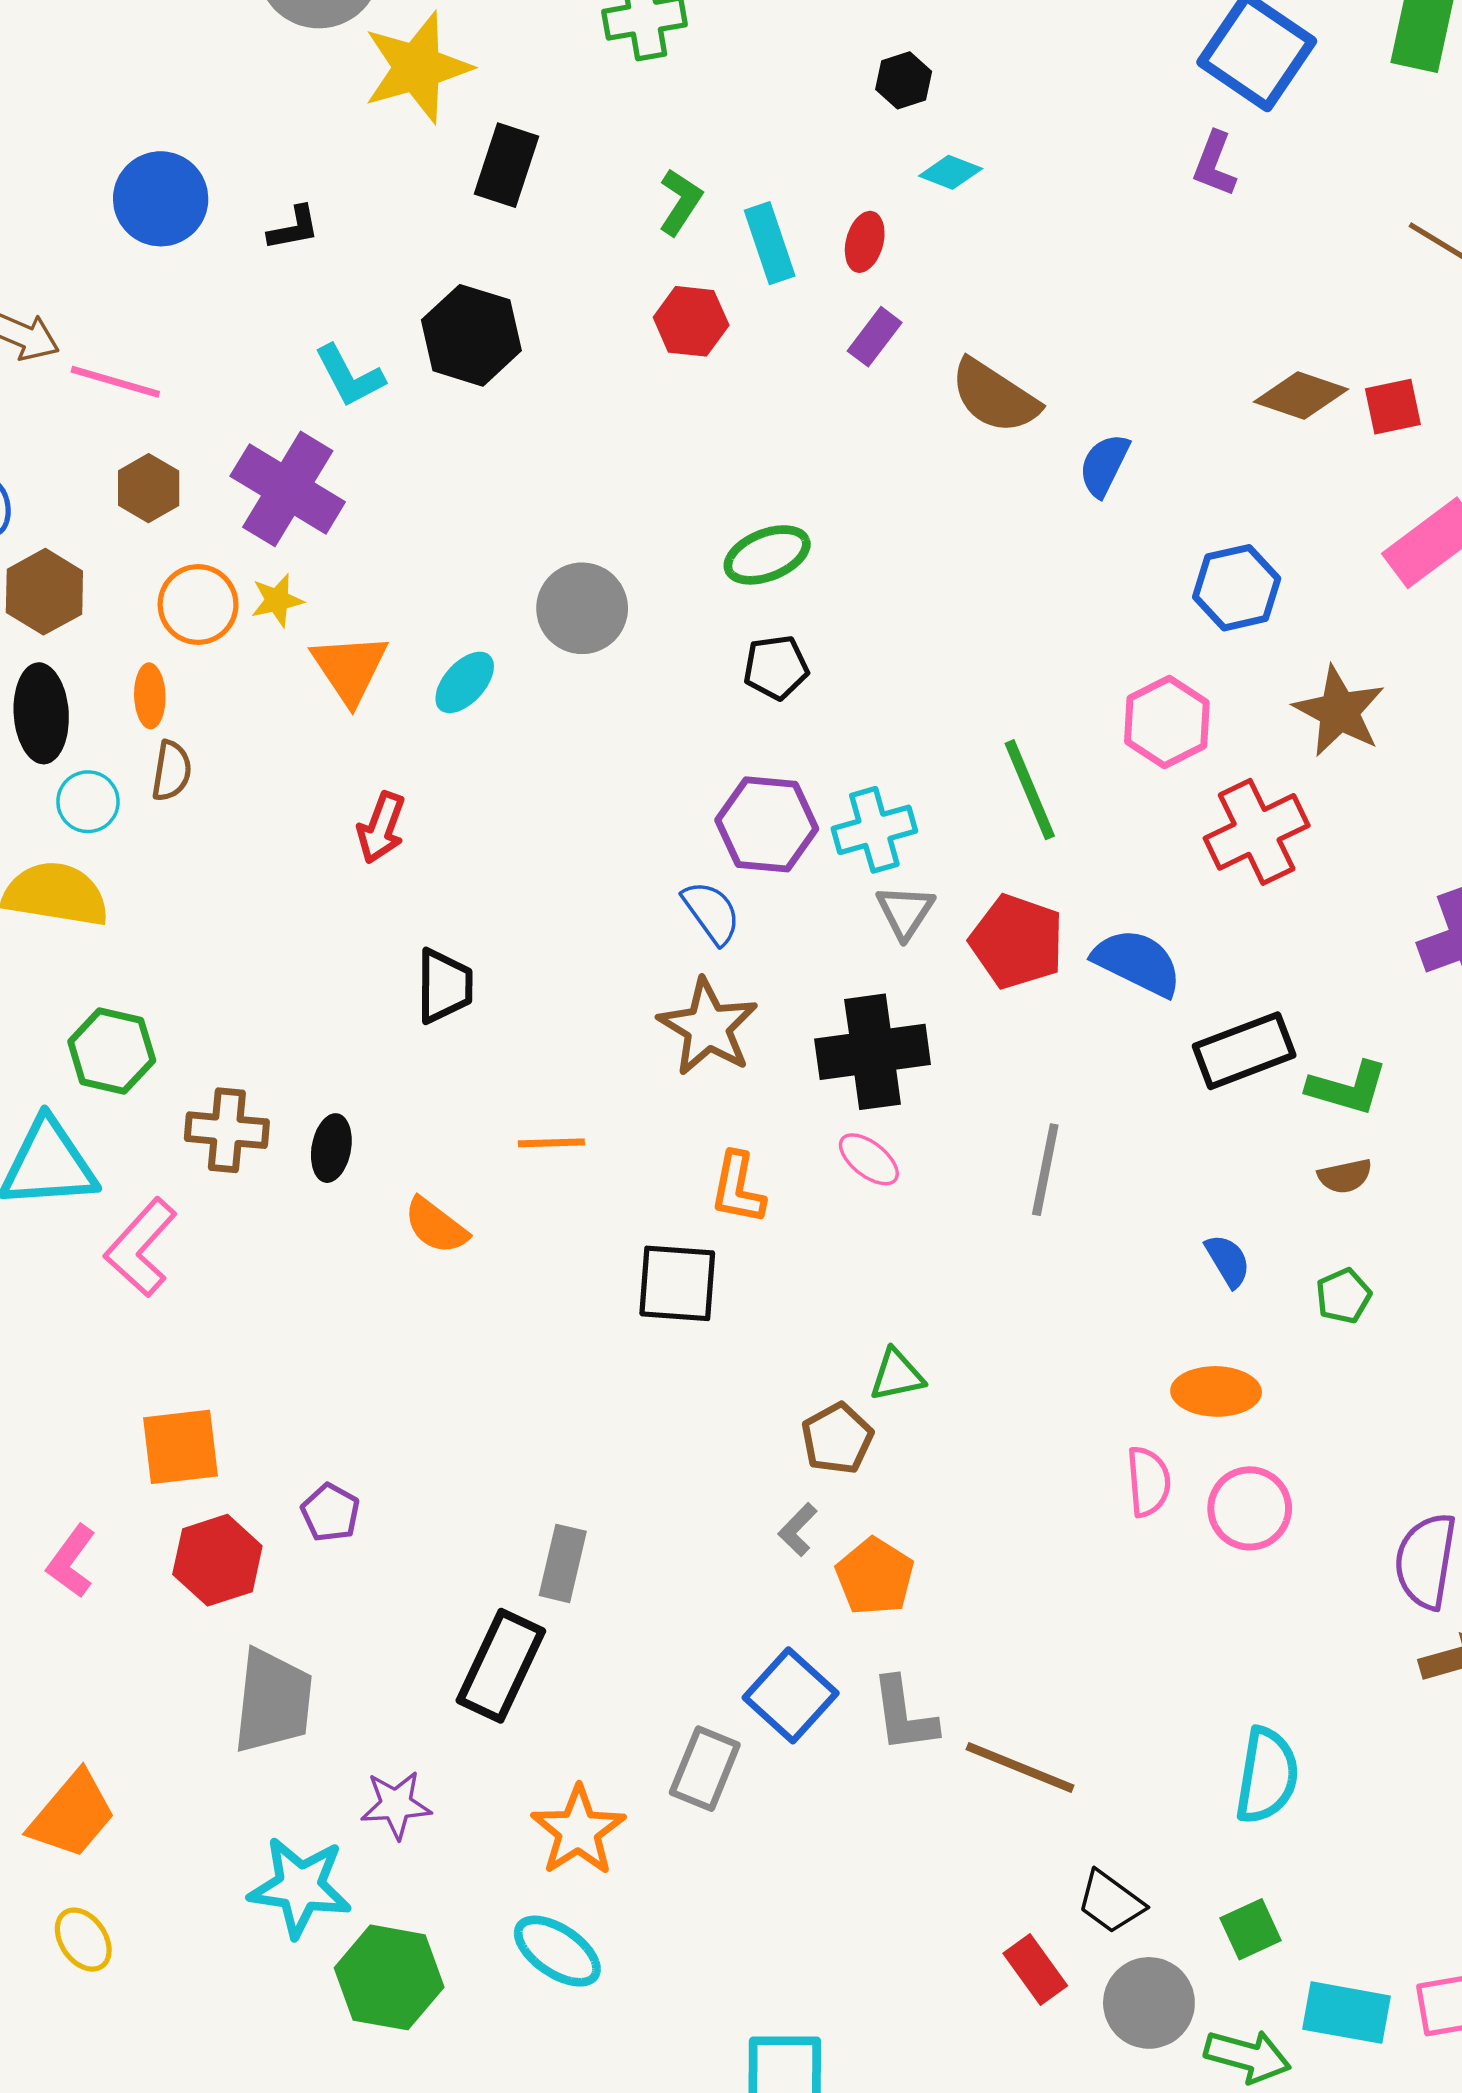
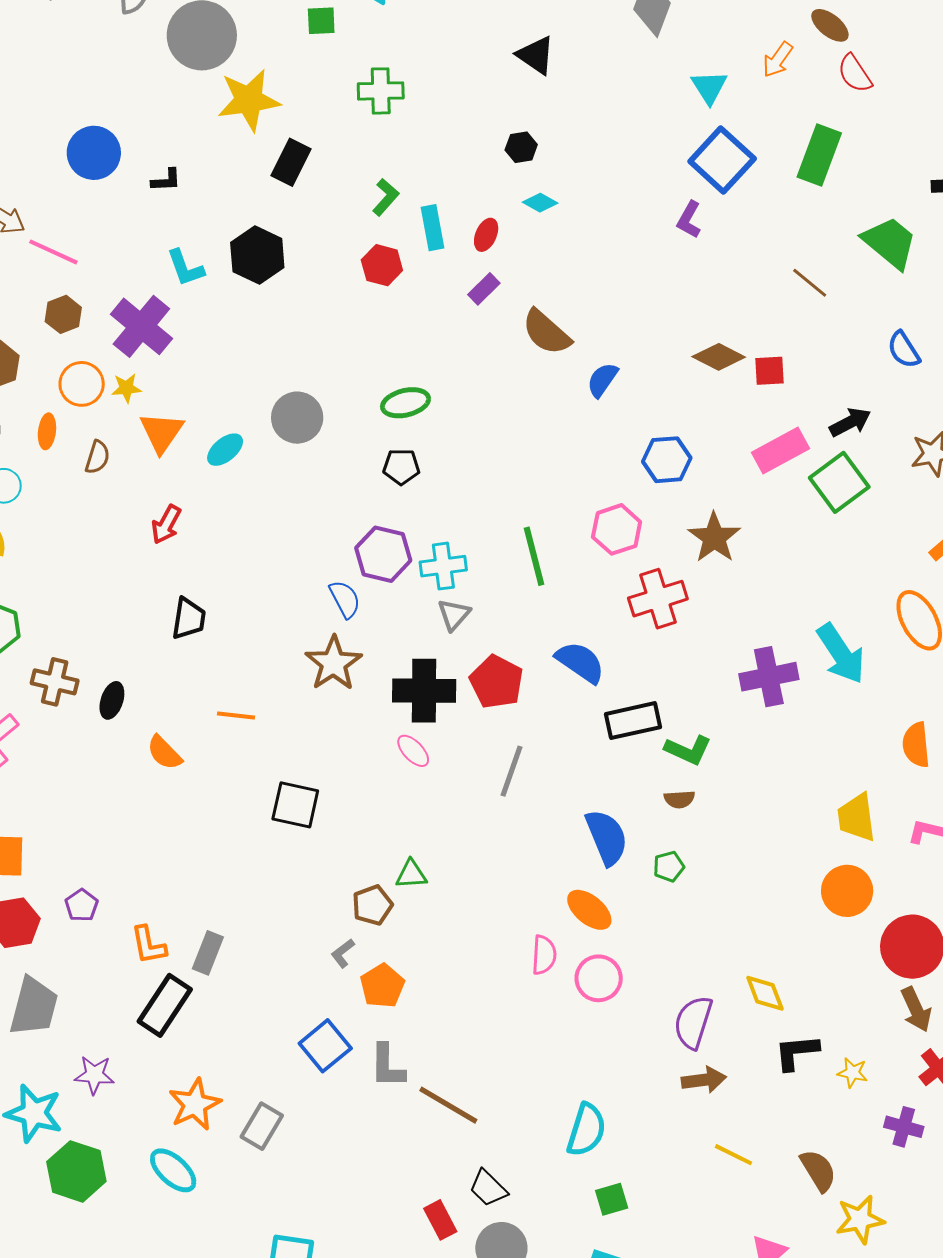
brown semicircle: (172, 771) -> (97, 457), moved
red pentagon: (1017, 942) -> (497, 682), moved
orange L-shape: (738, 1188) -> (148, 945), moved, turned -30
blue semicircle: (1228, 1261) -> (607, 837), size x1.8
orange ellipse: (1216, 1391) -> (589, 910), turned 30
gray rectangle: (705, 1769) -> (262, 1126), moved
green square: (1251, 1929) -> (612, 1199), moved

